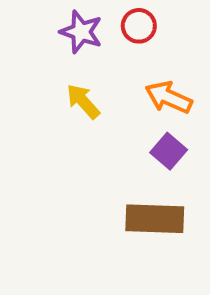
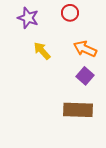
purple star: (81, 32) -> (28, 18), moved

